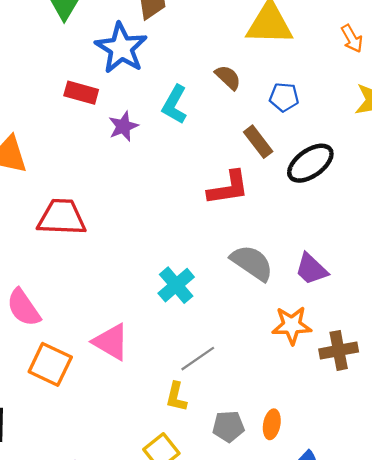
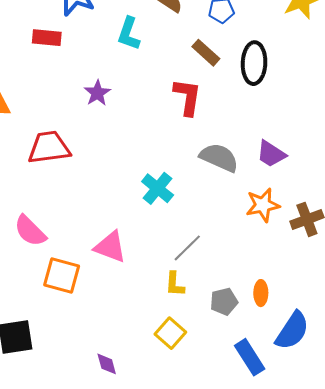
purple star: (123, 126) -> (97, 93), moved
black ellipse: (310, 163) -> (254, 63), turned -42
red L-shape: (228, 188) -> (187, 97), turned -63

